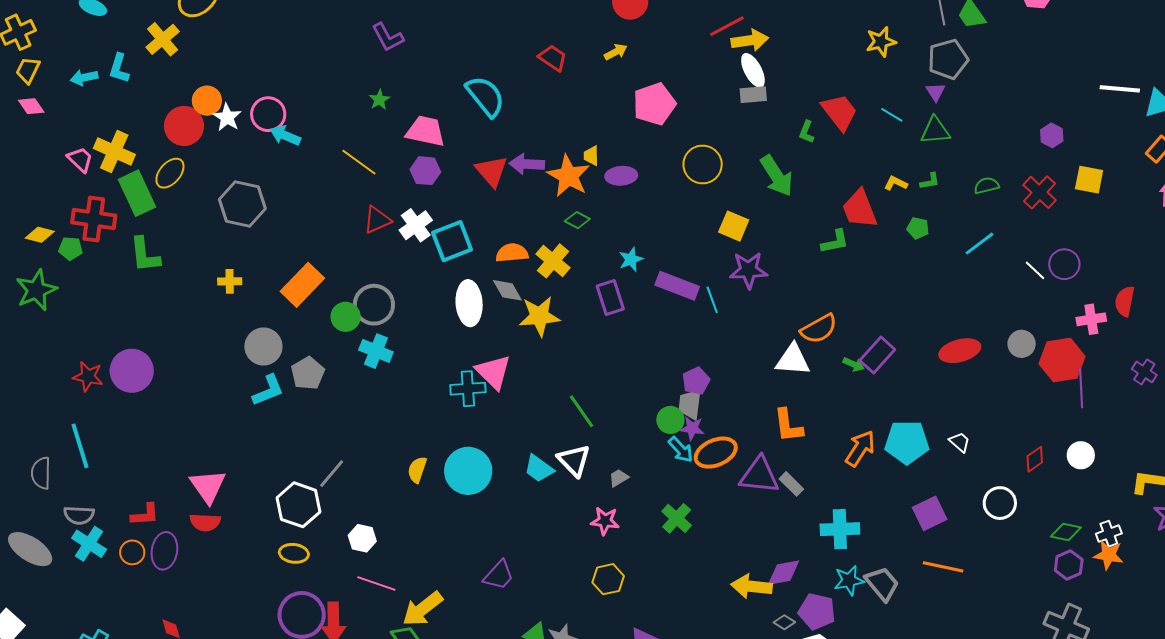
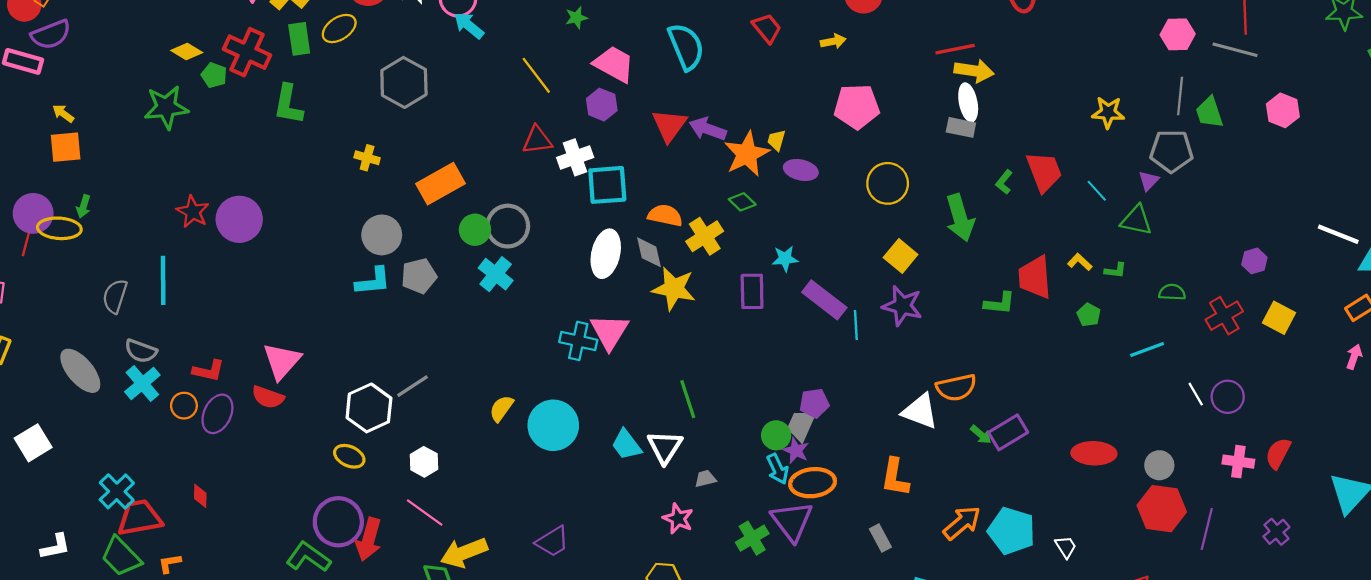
green rectangle: (137, 193) -> (299, 39), size x0.7
red hexagon: (1062, 360) -> (1162, 509), moved
purple triangle: (759, 475) -> (792, 521), moved, turned 30

